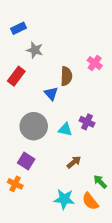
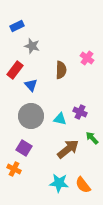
blue triangle: (51, 94) -> (31, 85), moved
brown arrow: (74, 162) -> (68, 149), size x1.6
green arrow: (100, 182) -> (92, 138), moved

